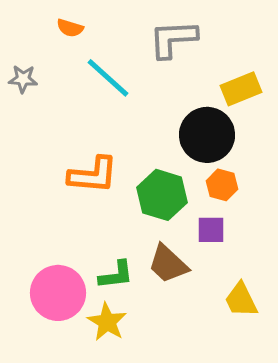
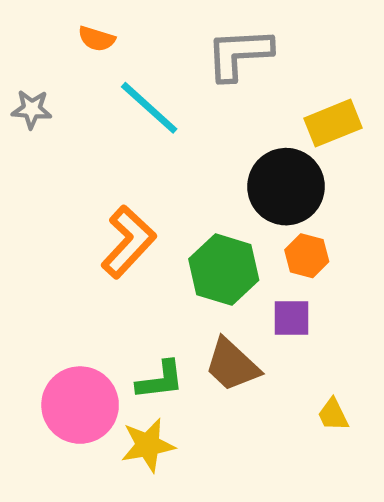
orange L-shape: (93, 175) -> (128, 242), turned -52
yellow trapezoid: (241, 300) -> (333, 415), size x0.7
yellow star: (107, 322) -> (148, 445), turned 30

